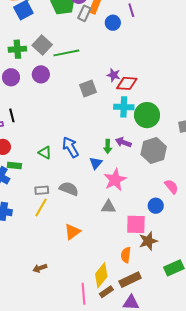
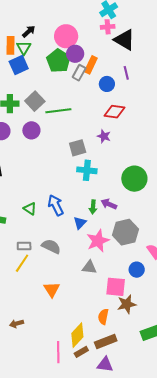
red diamond: (127, 83) -> (115, 112), moved
cyan cross: (124, 107) -> (87, 170), moved
gray hexagon: (154, 151) -> (125, 232), moved
orange triangle: (72, 232) -> (52, 290), turned -30

